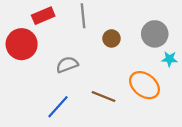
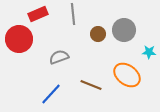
gray circle: (155, 34) -> (124, 30), moved

